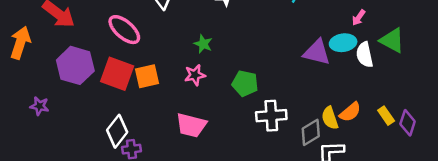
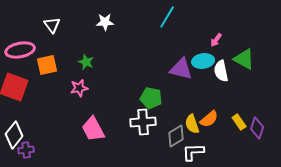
pink ellipse: (124, 30) -> (20, 50), turned -52
orange square: (147, 76) -> (47, 65), moved
green pentagon: (245, 83) -> (151, 98), moved
pink trapezoid: (191, 125) -> (93, 129), moved, turned 48

